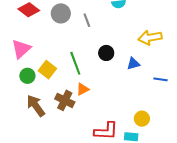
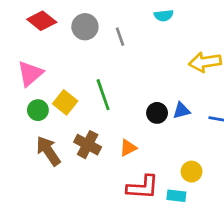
black circle: (106, 53) -> (157, 113), moved
blue triangle: (133, 64) -> (181, 111), moved
orange triangle: (83, 89) -> (128, 148), moved

